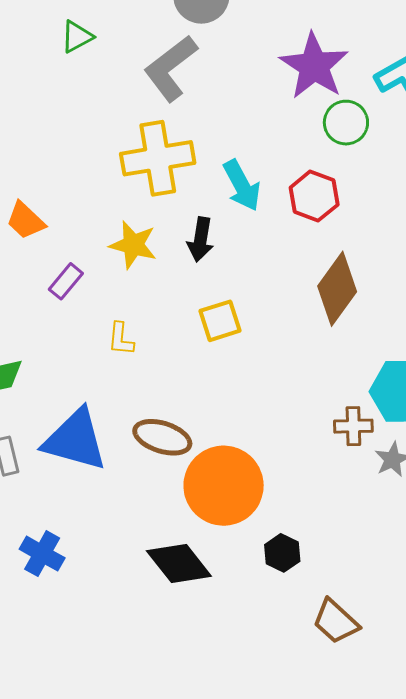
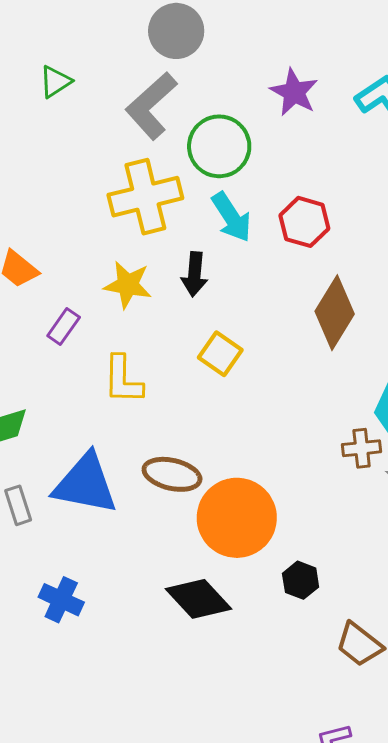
purple star: (314, 66) -> (294, 92), size x0.7
green circle: (346, 123) -> (219, 146), moved, size x1.4
yellow square: (220, 321) -> (220, 354), turned -33
yellow L-shape: (121, 339) -> (123, 380), size x1.5

